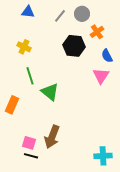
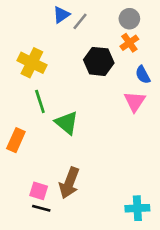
blue triangle: (28, 12) -> (61, 15), moved, turned -40
gray circle: (82, 14) -> (129, 19), moved
yellow cross: (24, 47) -> (32, 63), size x1.5

